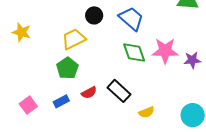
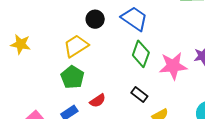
pink star: (165, 51) -> (173, 66), moved
green diamond: (134, 53) -> (141, 54), turned 45
black rectangle: (119, 91) -> (139, 94), moved, size x0.7

